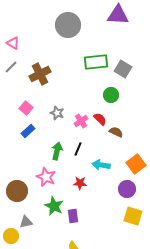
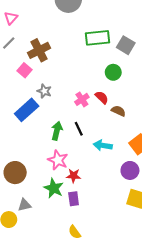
pink triangle: (13, 43) -> (11, 18), turned 40
pink square: (26, 108) -> (24, 70), moved
gray star: (57, 113) -> (44, 91), moved
blue rectangle: (28, 131) -> (27, 110), size x1.6
black line: (78, 149) -> (79, 129), turned -48
pink star: (46, 177) -> (58, 160), moved
red star: (80, 183) -> (74, 176), moved

